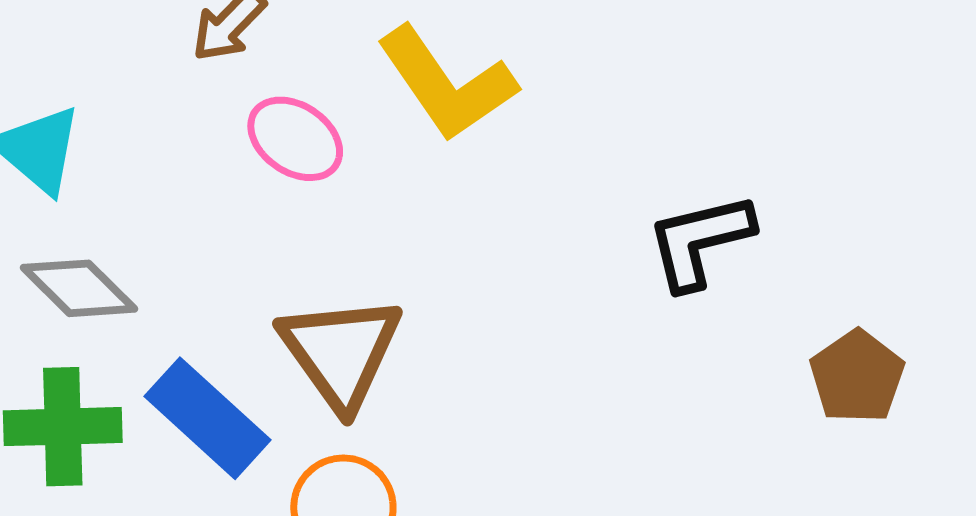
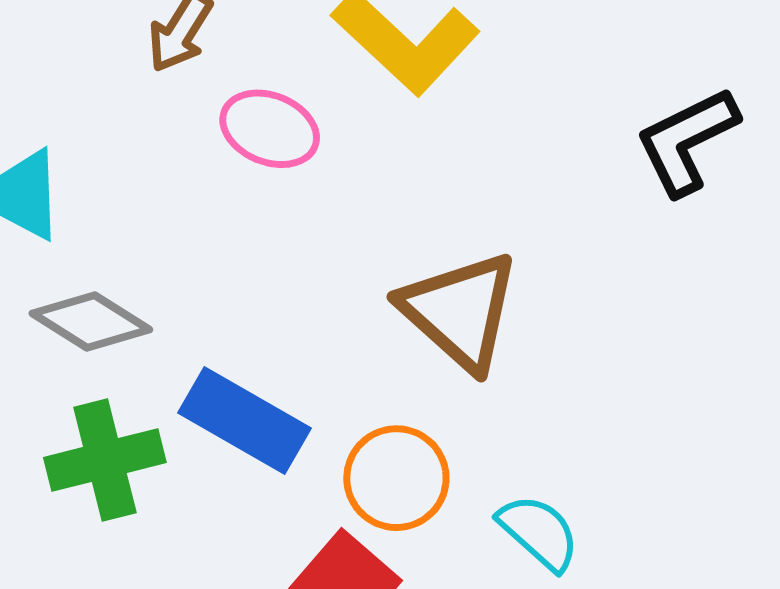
brown triangle: (341, 352) -> (460, 311), moved

